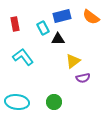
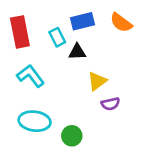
red rectangle: (15, 24) -> (20, 32), size x1.6
cyan ellipse: (17, 102) -> (35, 121), moved

